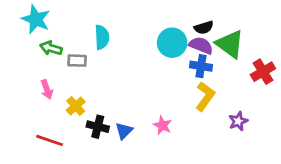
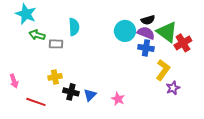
red cross: (263, 72) -> (183, 43), moved
pink arrow: (47, 89) -> (14, 81), moved
yellow L-shape: (205, 96) -> (163, 70), moved
yellow cross: (76, 106) -> (55, 77), turned 32
pink star: (162, 125) -> (118, 99), moved

